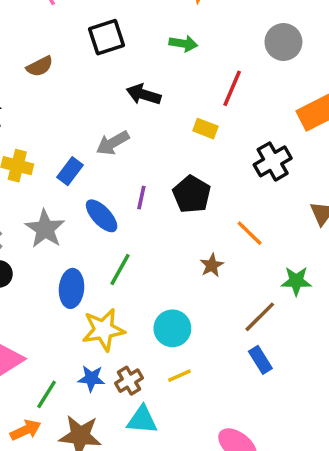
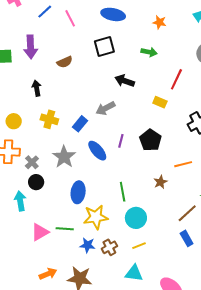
orange line: (250, 233) -> (183, 164), turned -60
green line: (120, 269) -> (123, 192), moved, turned -42
green line: (47, 394) -> (65, 229), moved, turned 60
cyan triangle: (142, 420) -> (134, 273), moved

